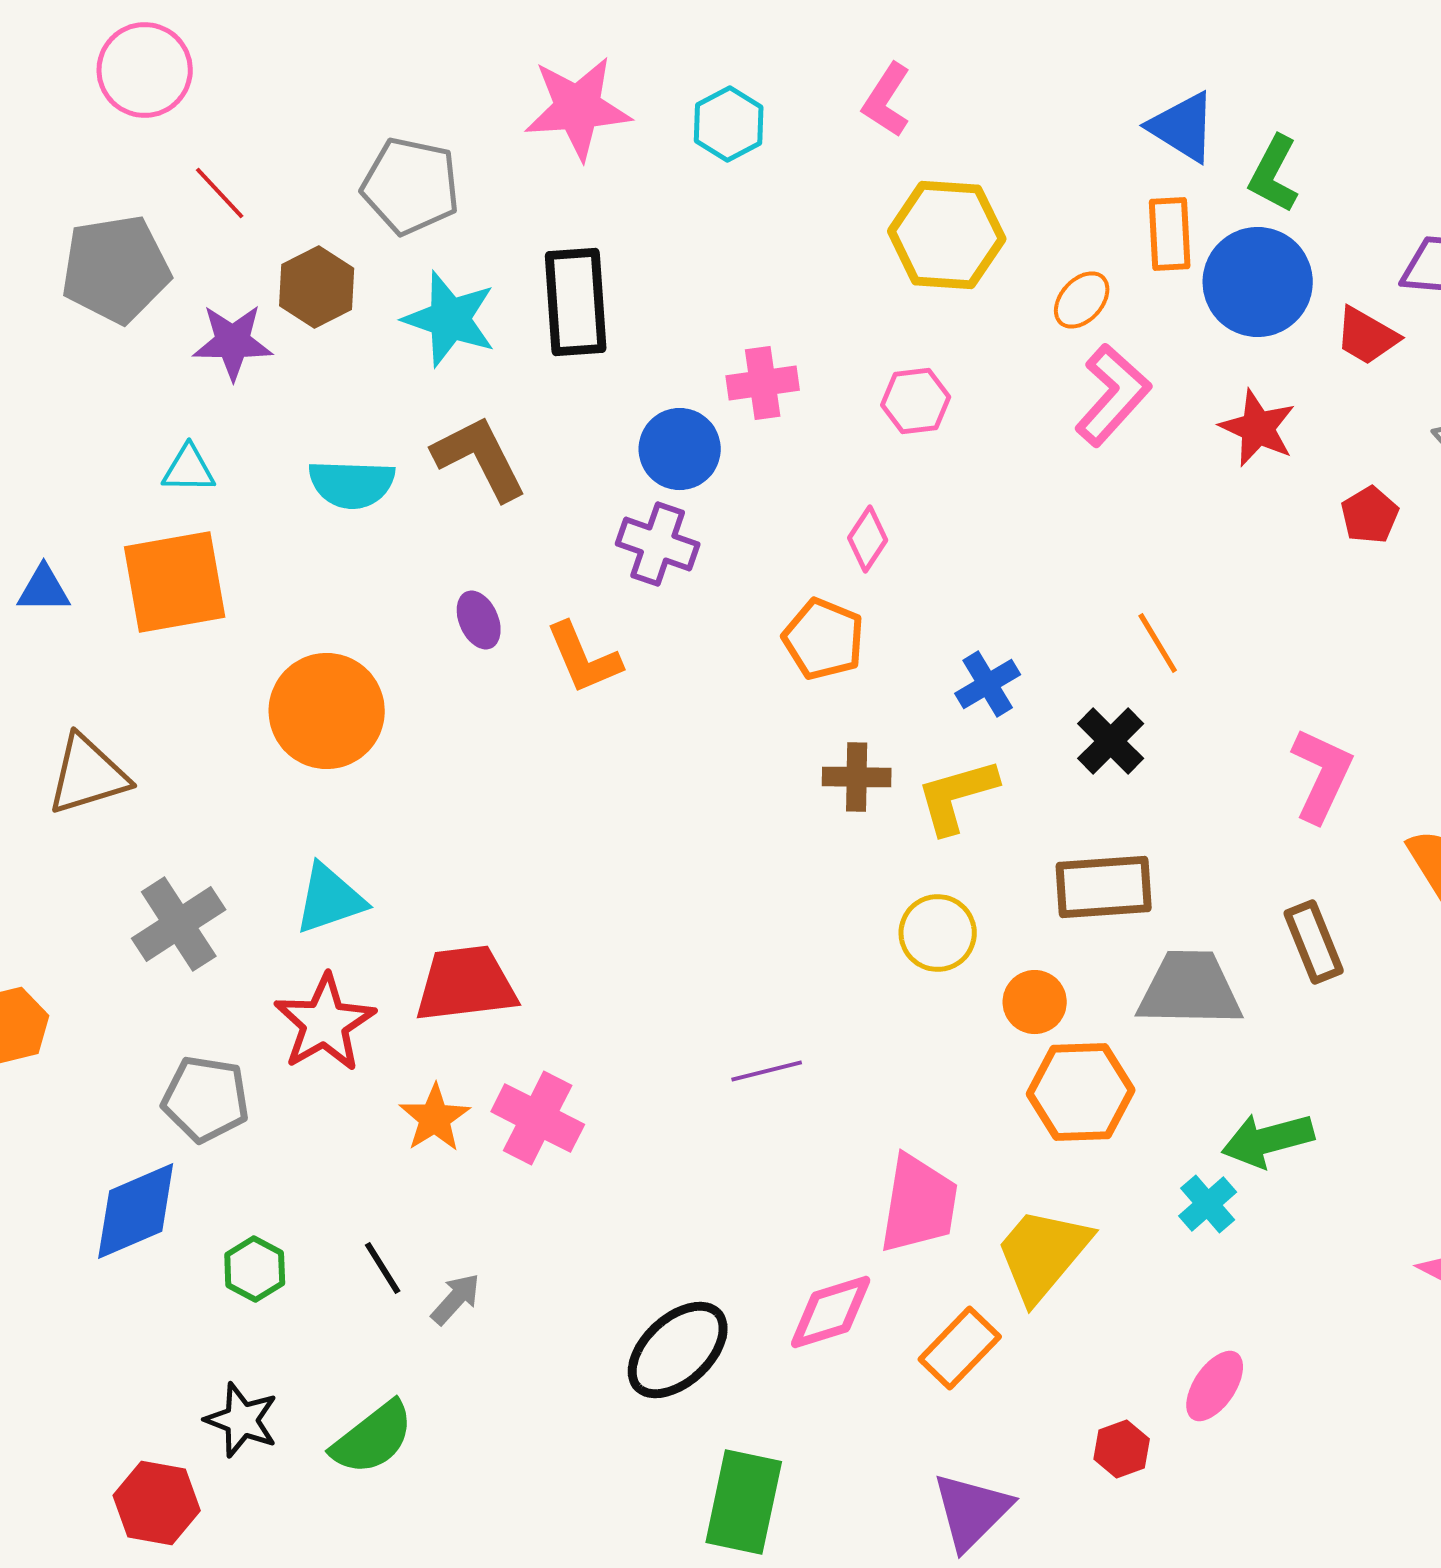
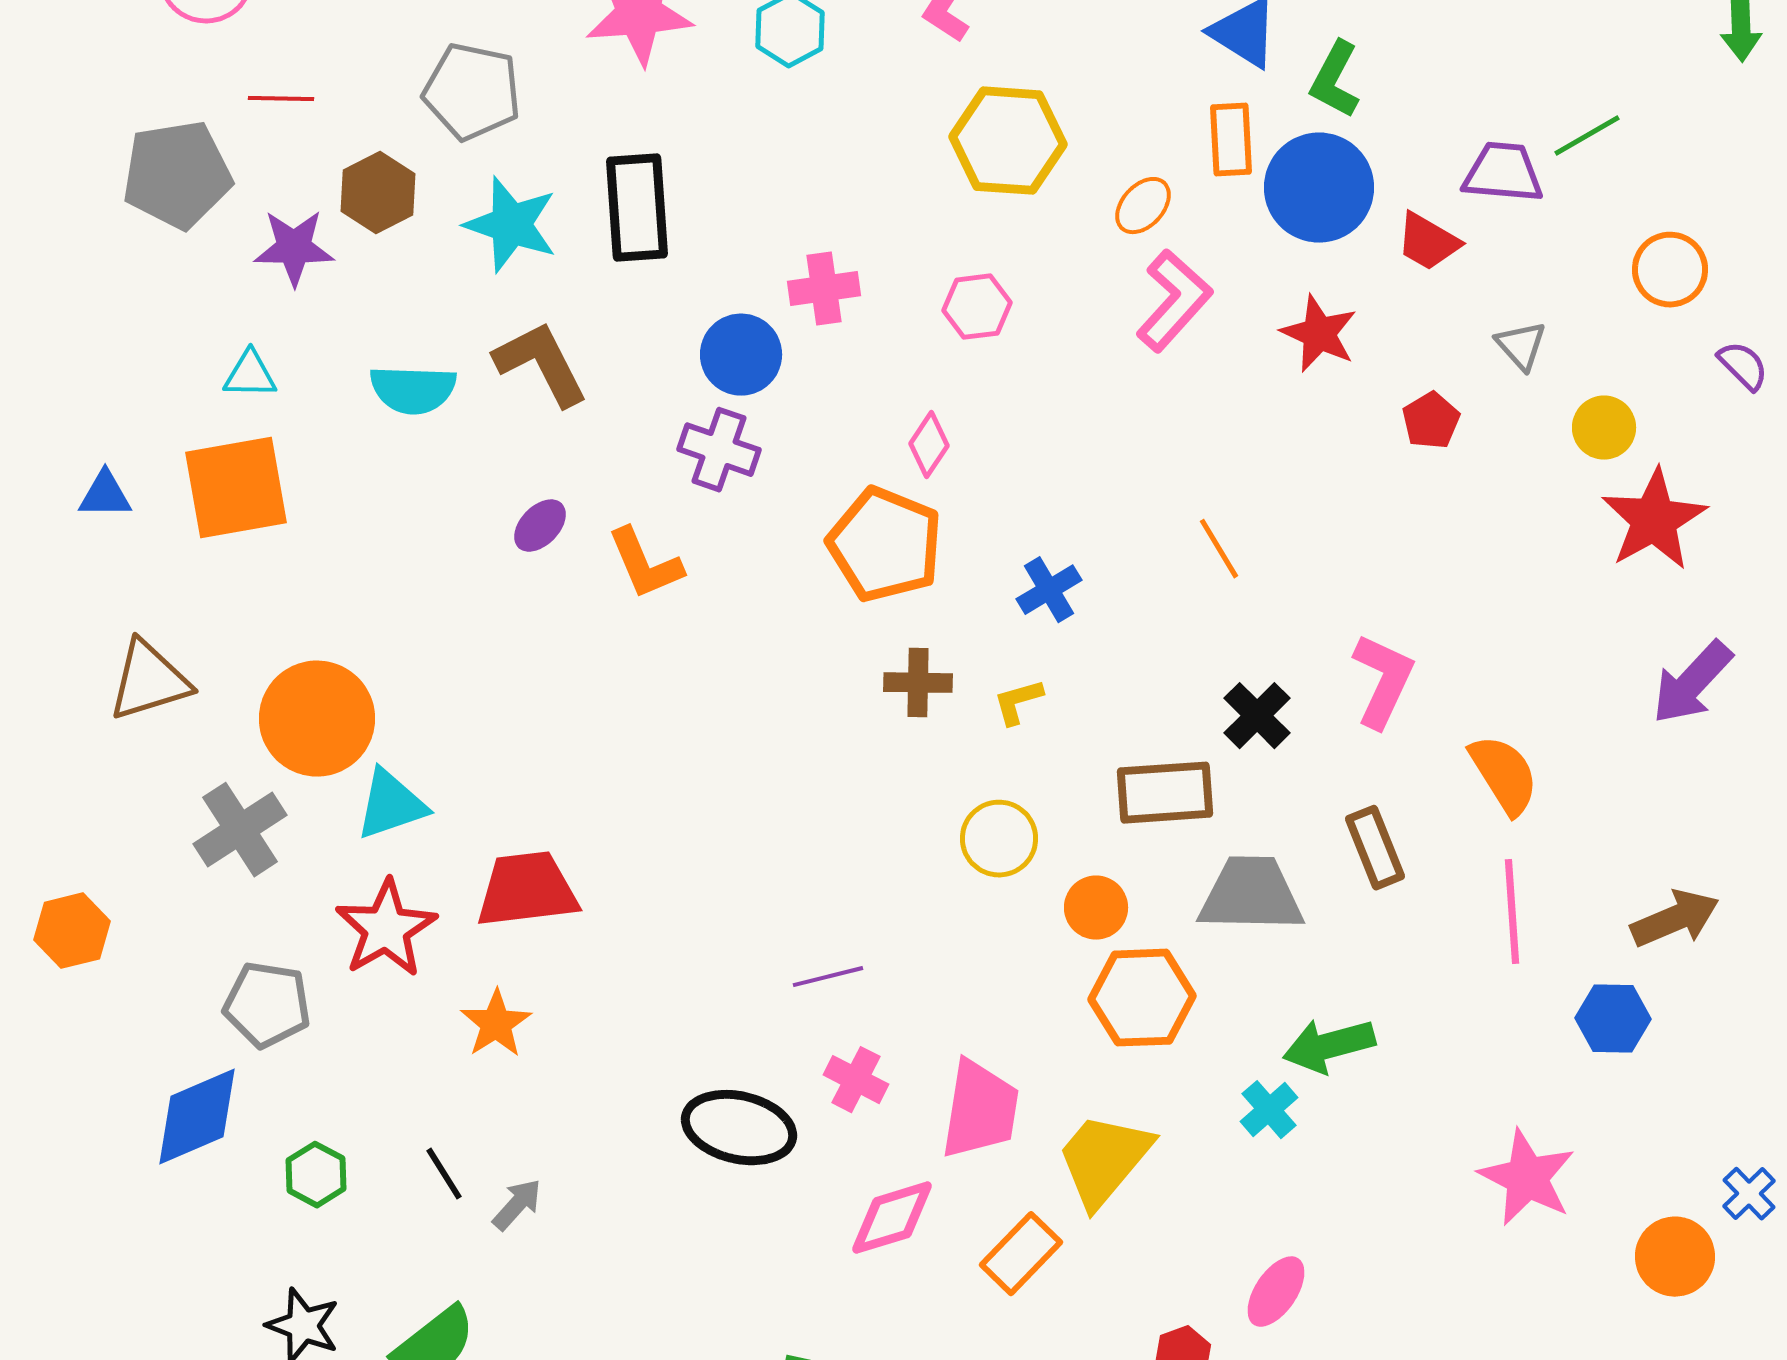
red line: (220, 193) -> (281, 99), turned -46
purple ellipse: (479, 620) -> (540, 526), turned 68
orange pentagon: (824, 639) -> (885, 545), size x1.4
orange circle: (327, 711) -> (317, 719), moved
black cross: (1111, 741) -> (1257, 716), moved
yellow L-shape: (957, 796) -> (1018, 702), size x0.6
pink cross: (538, 1118) -> (856, 1080), moved, size x0.7
black ellipse: (678, 1350) -> (739, 1128), moved, turned 56

